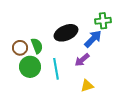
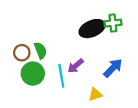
black ellipse: (66, 33) -> (92, 29), moved
blue arrow: (93, 39) -> (113, 68), moved
purple arrow: (82, 60) -> (76, 66), moved

